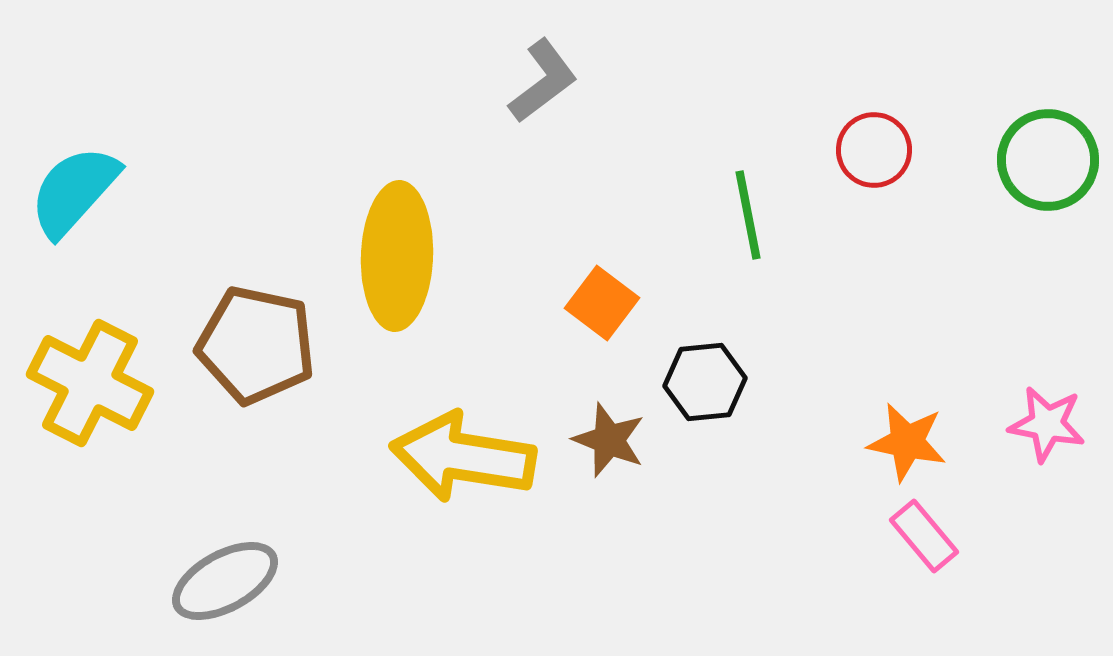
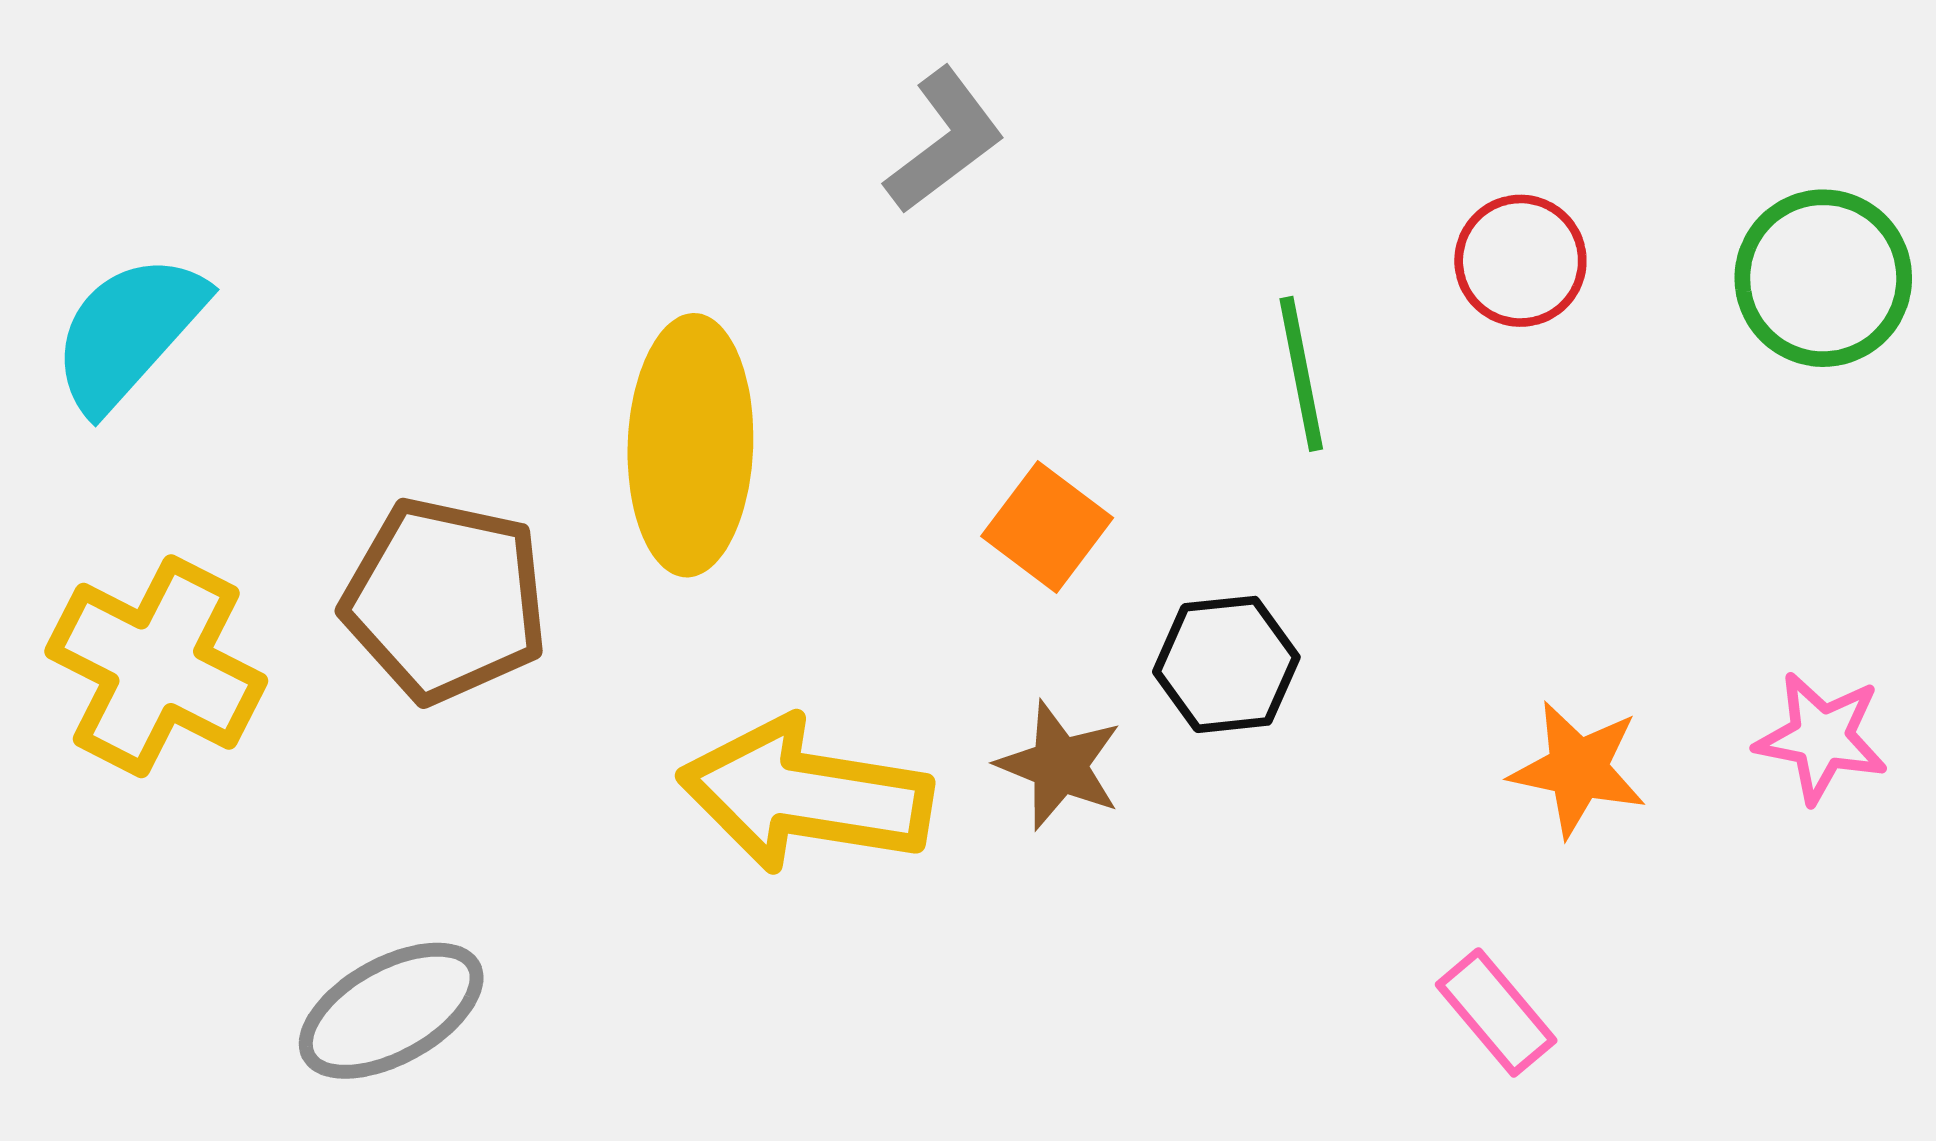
pink rectangle: (924, 536) -> (1496, 1012), moved

